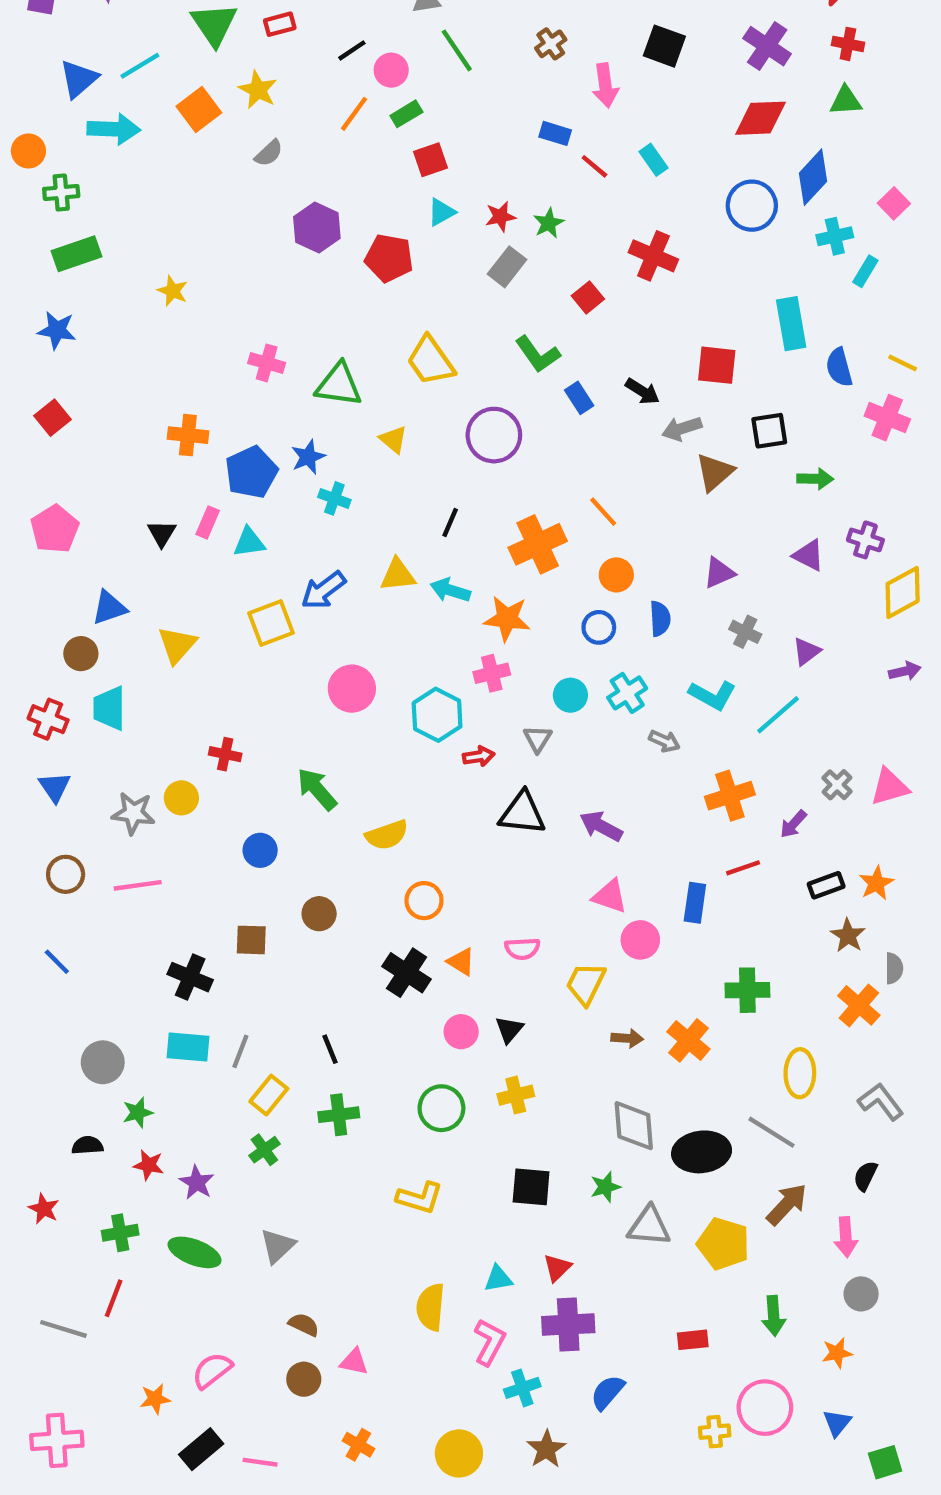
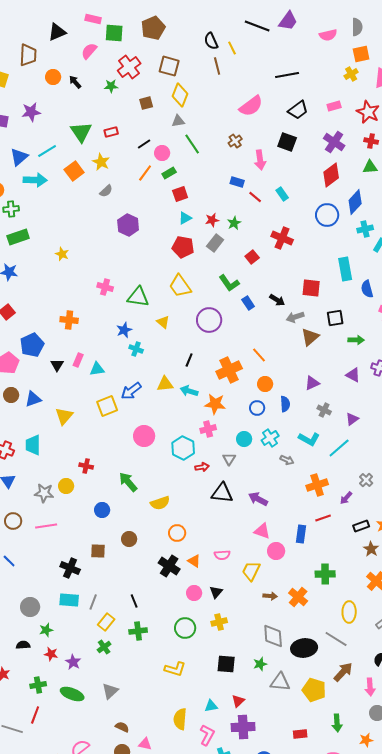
red diamond: (761, 118) -> (331, 175), turned -35
red pentagon: (389, 258) -> (183, 247), moved
blue pentagon: (251, 472) -> (32, 345), moved
brown circle: (81, 654) -> (11, 395), moved

